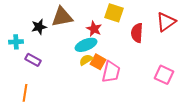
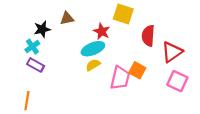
brown triangle: (62, 17) -> (67, 18), size x0.6
red triangle: (166, 22) -> (172, 52), moved
cyan cross: (16, 42) -> (32, 47), moved, turned -32
orange square: (98, 62) -> (137, 70), moved

